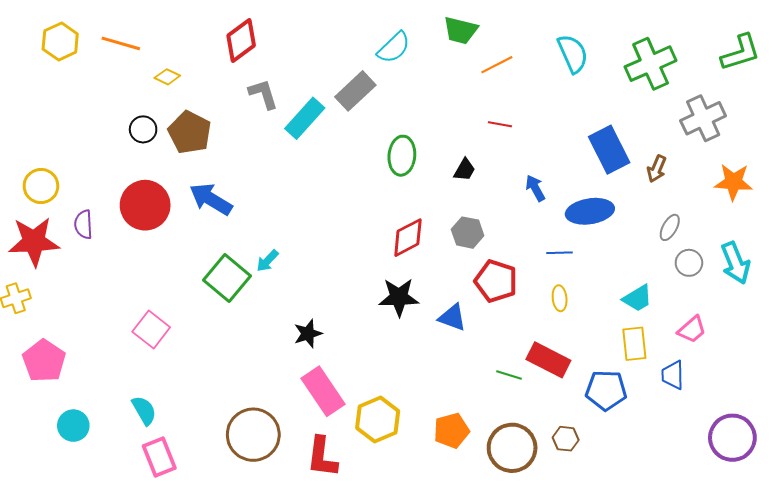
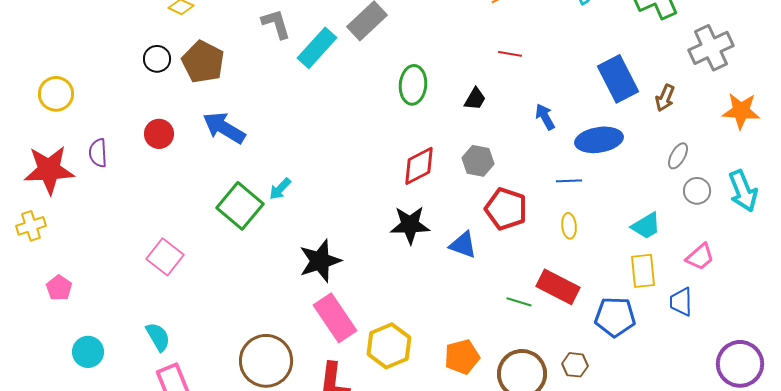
yellow circle: (41, 186) -> (56, 94), moved
red circle: (145, 205) -> (159, 134), size x0.6
black star: (308, 334) -> (320, 261), size x1.5
pink pentagon: (44, 361) -> (59, 288), size x0.6

